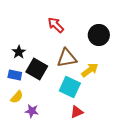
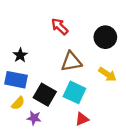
black square: (37, 69) -> (45, 95), moved
yellow arrow: (90, 70) -> (107, 74), moved, turned 72
blue rectangle: (15, 75) -> (16, 80), size x1.5

